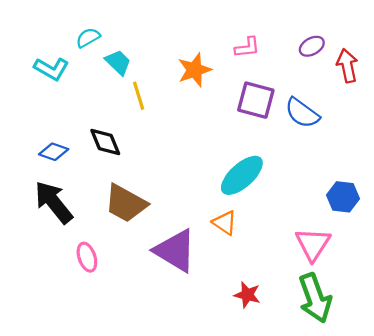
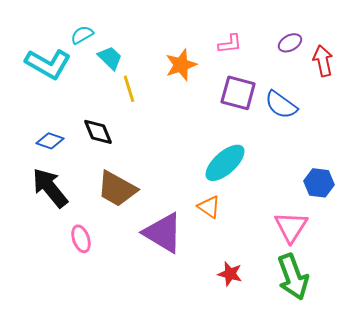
cyan L-shape: (51, 69) -> (48, 64), size x1.4

